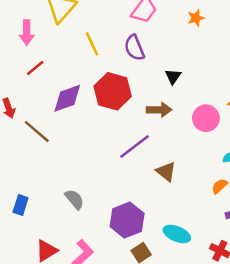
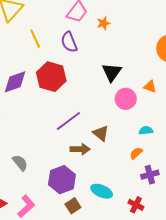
orange star: (196, 18) -> (103, 23), moved
black triangle: (173, 76) -> (112, 72), moved, size x1.5
brown arrow: (159, 110) -> (80, 149), moved
brown triangle: (166, 172) -> (101, 133), moved

